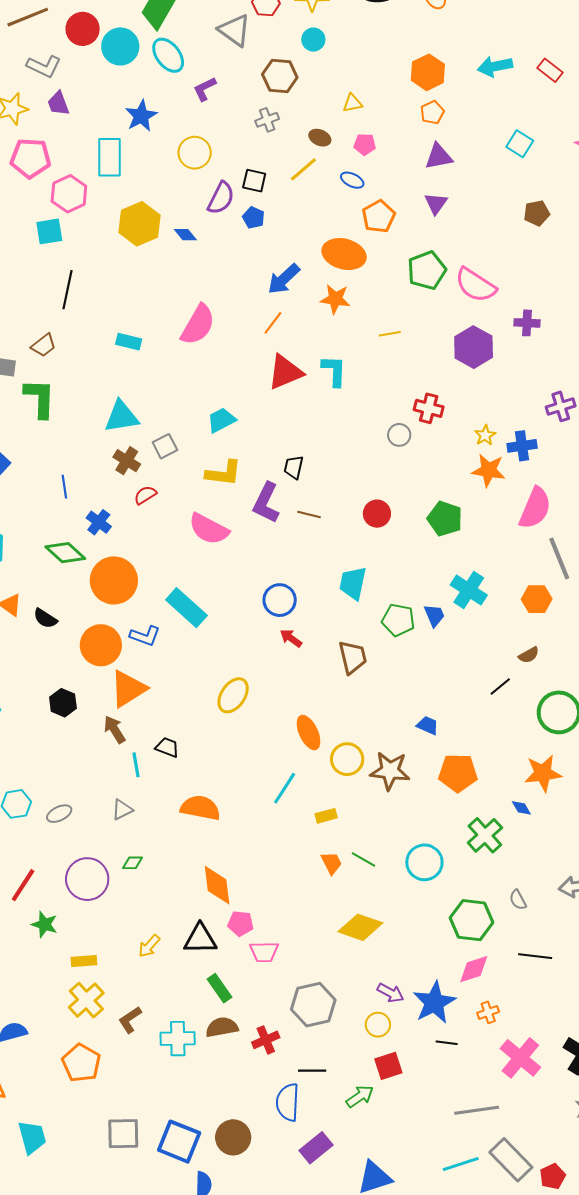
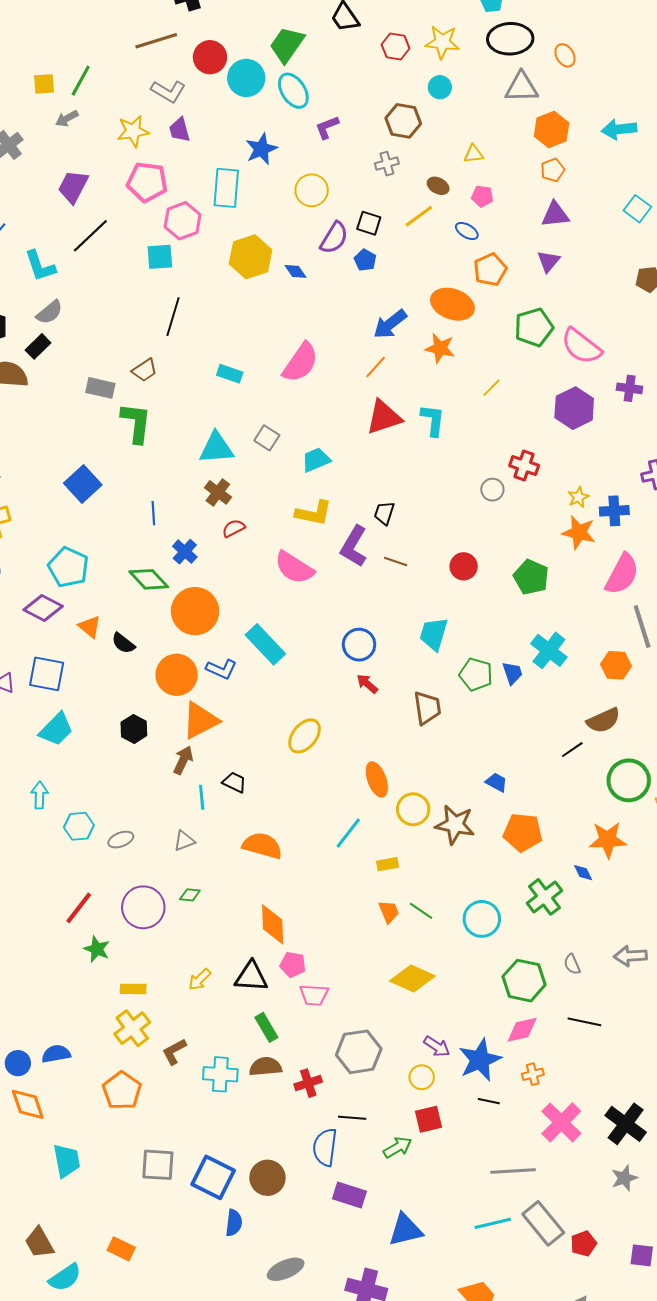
gray triangle: (235, 30) -> (521, 87), moved, turned -42
yellow line: (390, 334) -> (492, 388), turned -40
gray square: (165, 446) -> (267, 438), moved, turned -35
brown semicircle: (529, 655) -> (603, 720), size x1.6
brown arrow: (115, 729) -> (183, 760), turned 52
purple rectangle: (316, 1148) -> (349, 1195), turned 52

